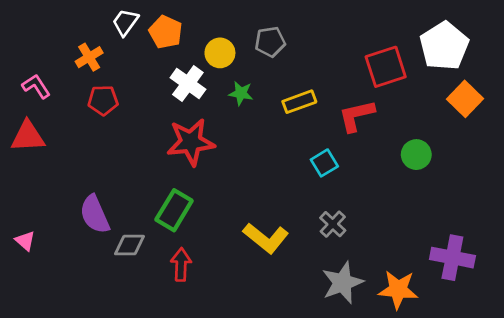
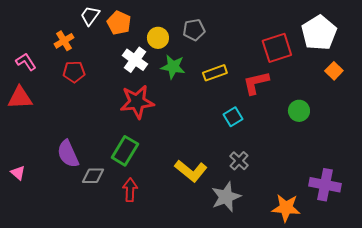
green star: (241, 93) -> (173, 67), size x1.4
orange square: (465, 99) -> (334, 71), size x0.7
gray star: (342, 283) -> (226, 197), moved

